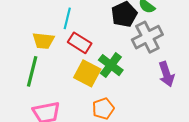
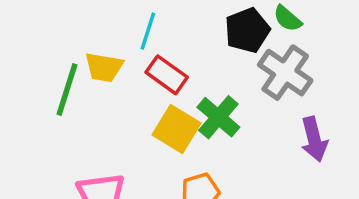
gray cross: (147, 37) -> (285, 73), turned -32
green line: (32, 71) -> (67, 89), moved

